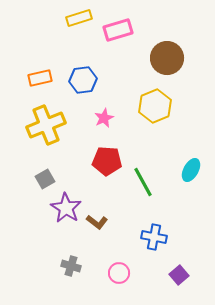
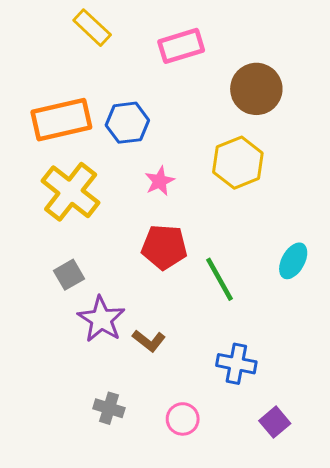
yellow rectangle: (79, 18) -> (92, 28), moved, turned 60
orange rectangle: (40, 78) -> (61, 120), size x1.6
yellow cross: (46, 125) -> (71, 192), turned -30

